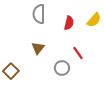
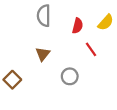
red line: (78, 53) -> (91, 49), moved

